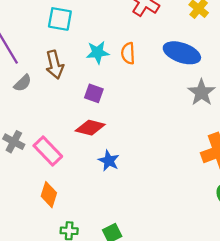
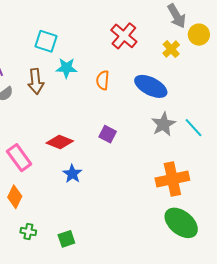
cyan star: (98, 52) -> (66, 68), moved
purple square: (94, 93) -> (108, 134), moved

